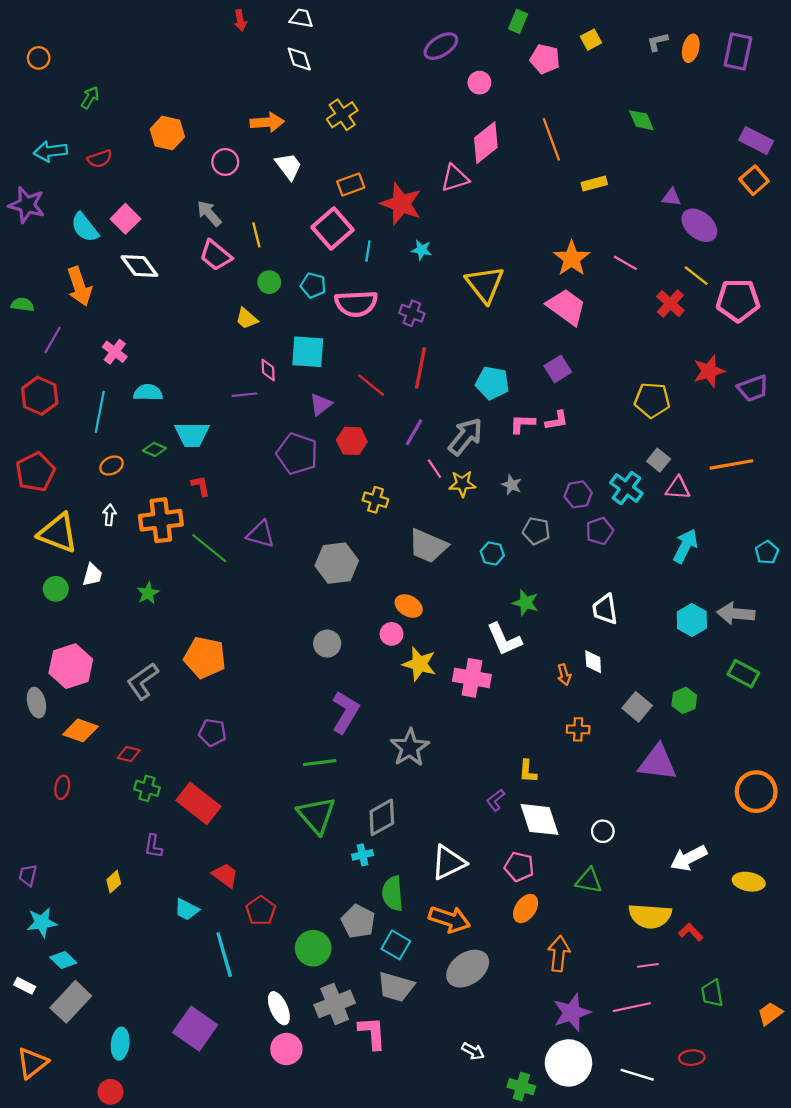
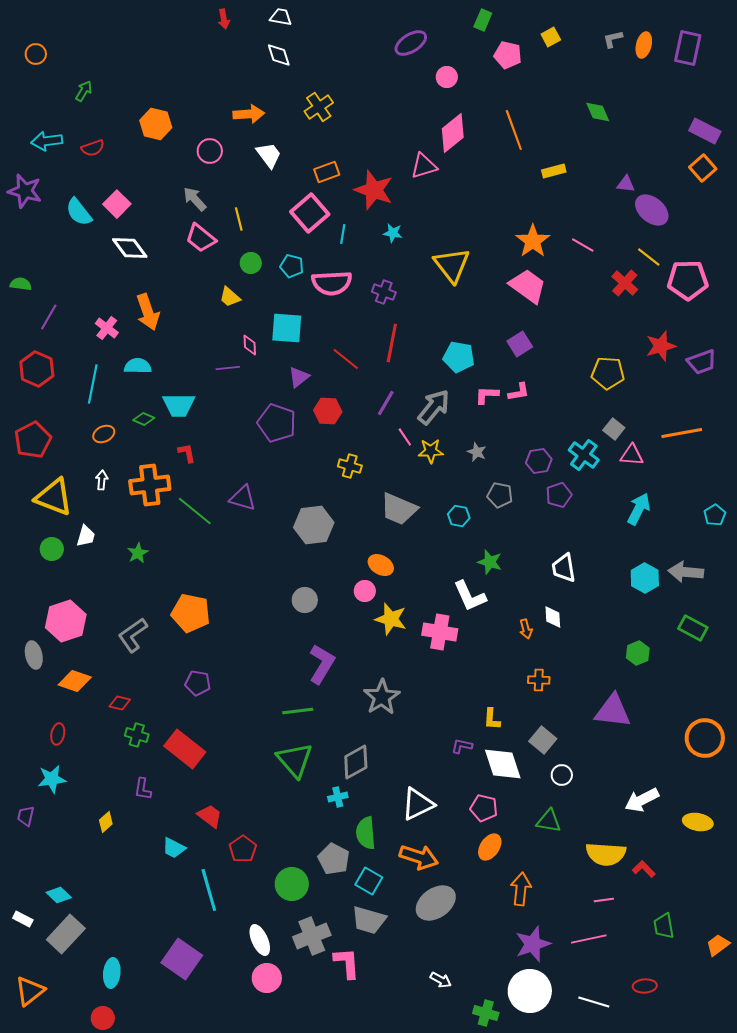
orange arrow: (79, 286) -> (148, 312), moved
gray square: (637, 707) -> (543, 740), moved
purple L-shape: (496, 800) -> (462, 746), turned 50
cyan star: (42, 922) -> (52, 779), moved

